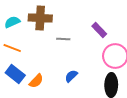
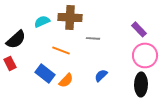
purple rectangle: (99, 30) -> (139, 29), moved
orange line: (12, 48) -> (61, 50), moved

